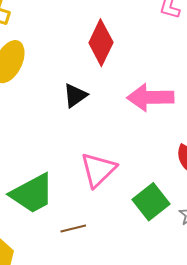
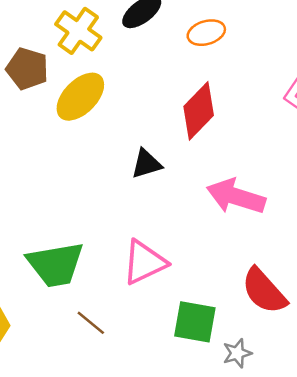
green square: (151, 202) -> (195, 322), turned 30
brown line: (73, 228) -> (91, 323), turned 35

